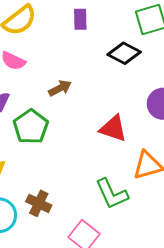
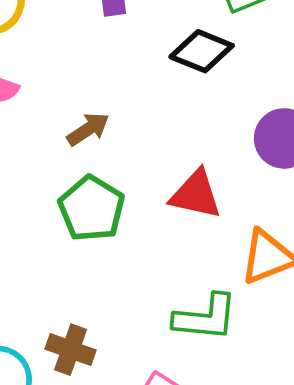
green pentagon: (31, 127) -> (91, 209), moved
green L-shape: (112, 194) -> (206, 317), turned -54

